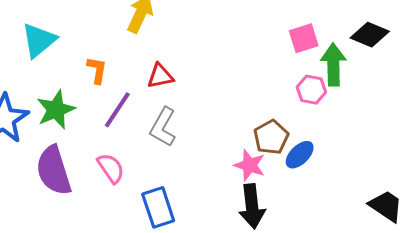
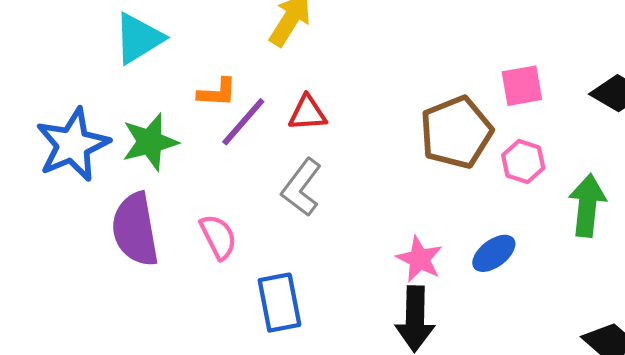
green arrow: (333, 65) -> (587, 205), moved
orange L-shape: (97, 70) -> (217, 92), turned 76
purple line: (117, 110) -> (243, 122), moved
brown pentagon: (271, 137) -> (456, 132), moved, size x1.4

